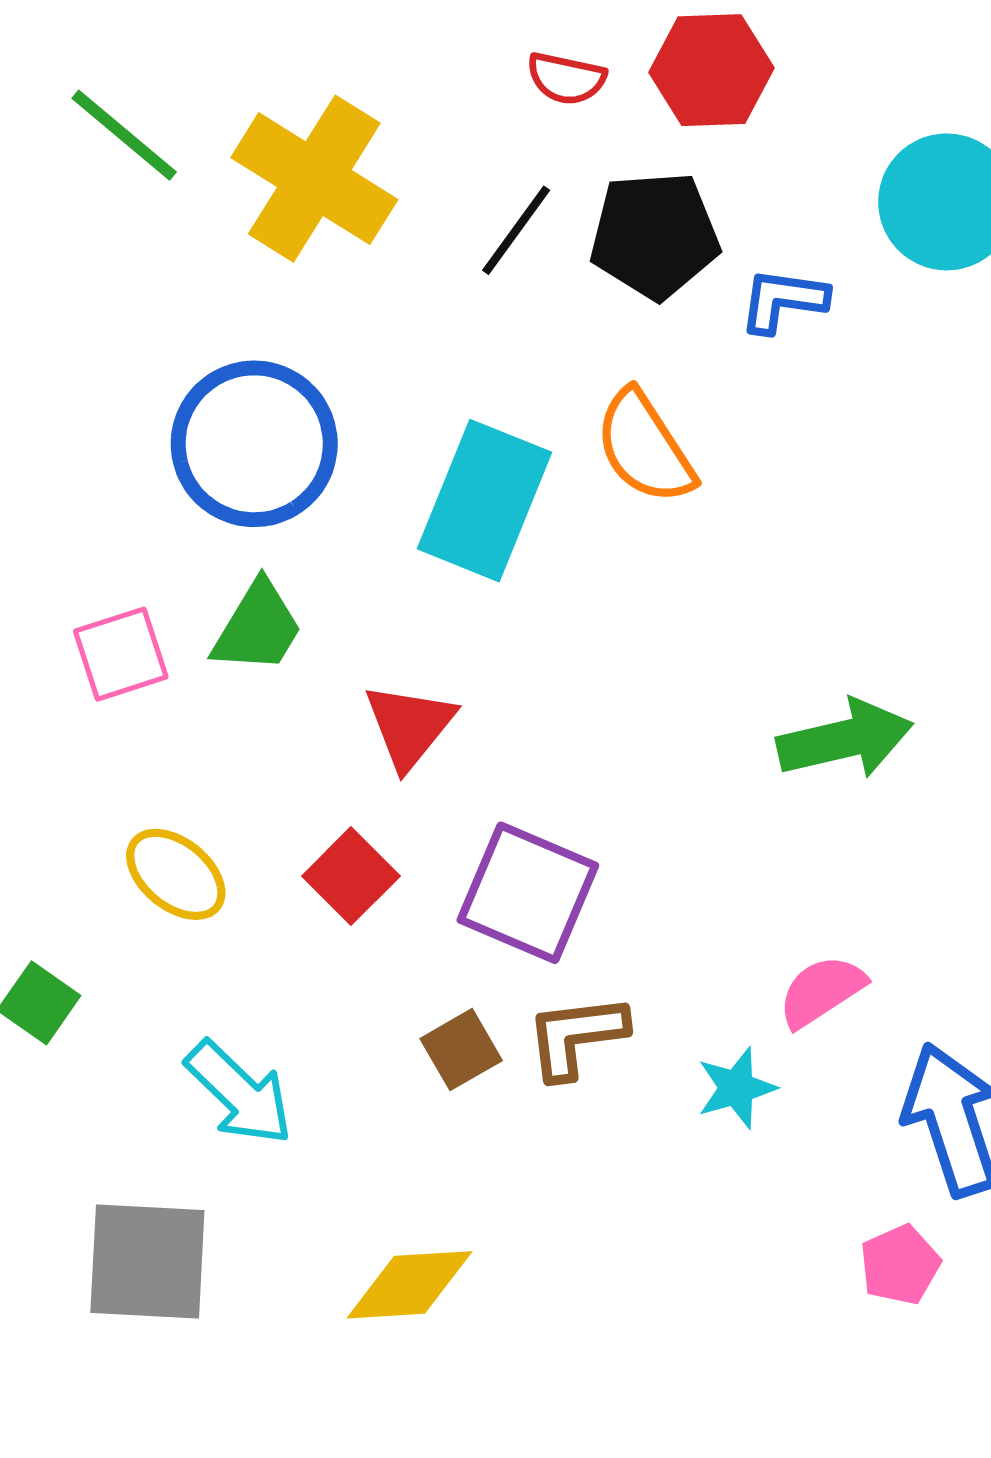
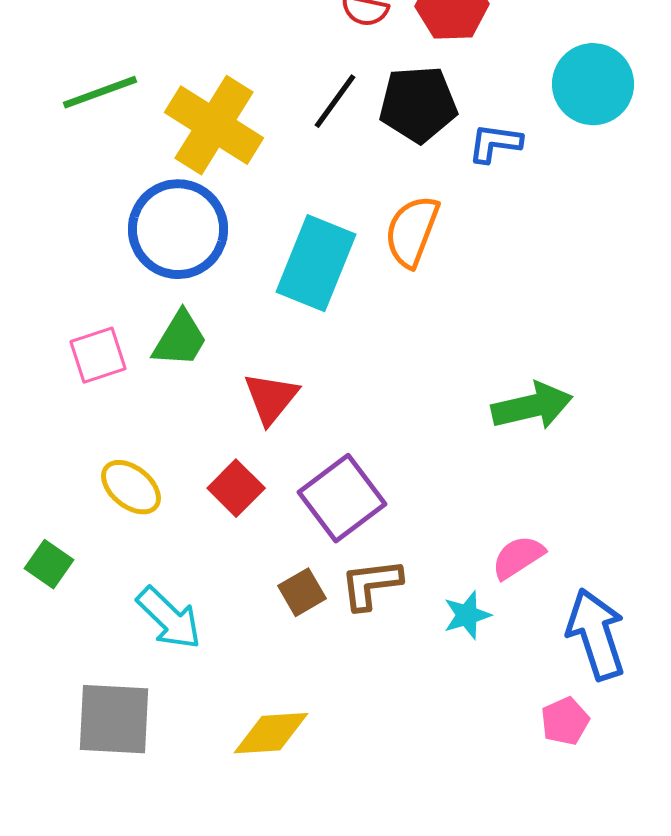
green line: (124, 135) -> (100, 92), moved, turned -60
yellow cross: (314, 179) -> (214, 125), moved
orange semicircle: (645, 447) -> (412, 231), turned 54
purple square: (528, 893) -> (342, 498), turned 30

